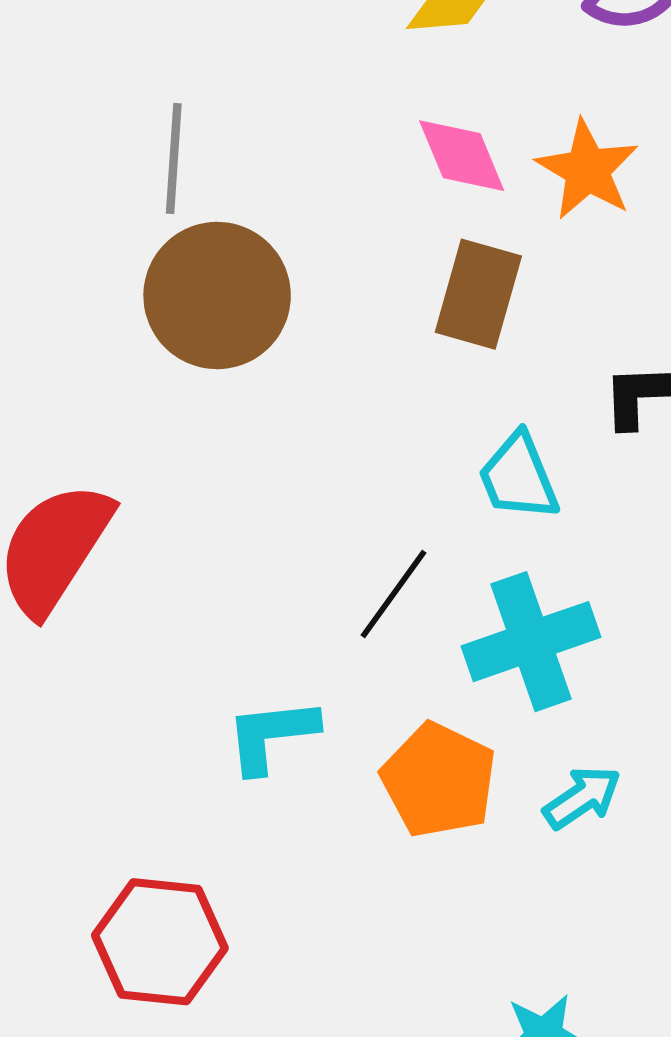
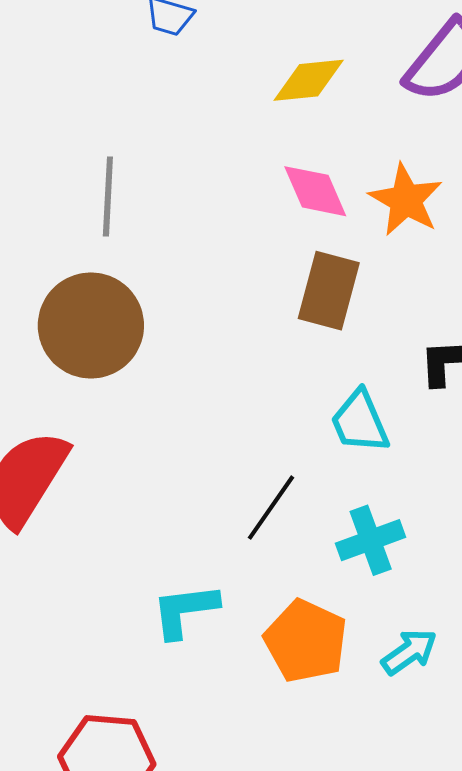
brown circle: (217, 296) -> (91, 325), moved
cyan cross: (531, 642) -> (371, 540), size x0.7

